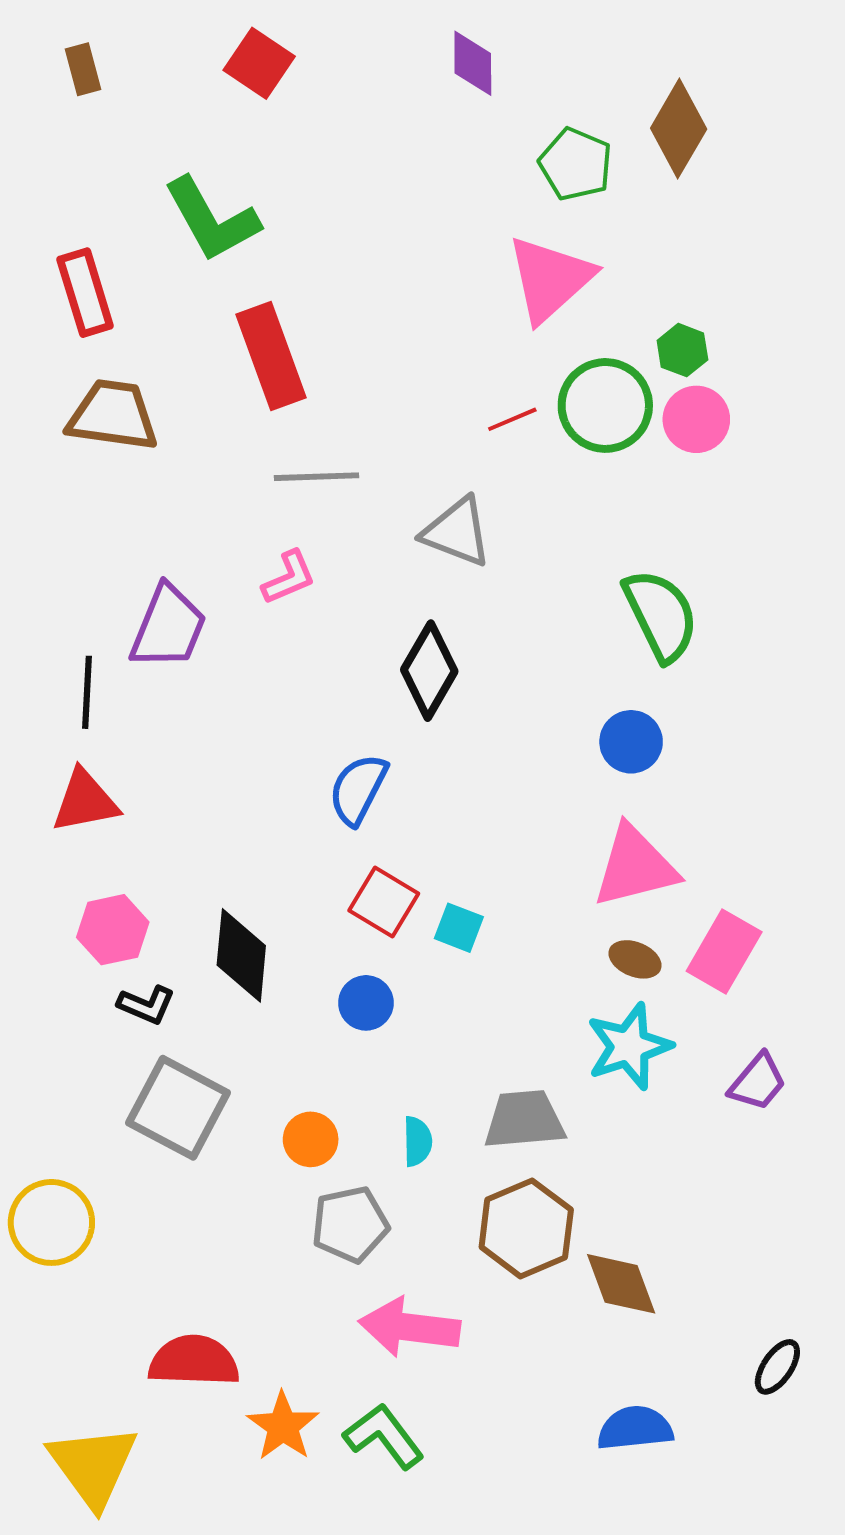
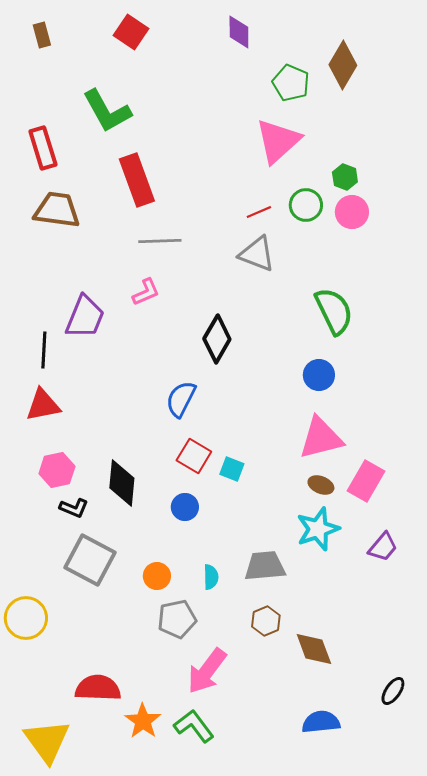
green circle: (605, 405) -> (306, 205), size x0.7
gray triangle: (457, 532) -> (257, 254), moved
brown hexagon: (526, 1228) -> (266, 621), size x0.6
pink arrow: (409, 1327) -> (207, 671), turned -60

